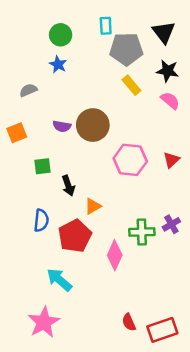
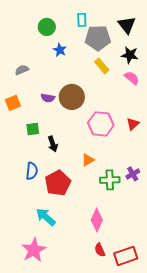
blue star: (58, 64) -> (60, 50), moved
orange triangle: (93, 206) -> (88, 160), moved
pink diamond: (115, 255) -> (97, 220), moved

